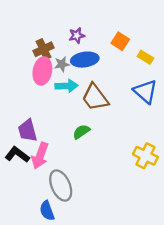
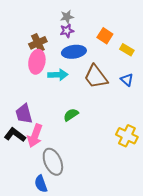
gray star: (62, 64) -> (67, 17), moved
blue triangle: (145, 92) -> (127, 80), size x0.6
brown trapezoid: (95, 97) -> (96, 77), moved

